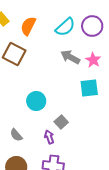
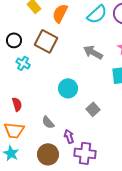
gray arrow: (70, 57) -> (93, 52), moved
purple arrow: (49, 137) -> (69, 136), moved

